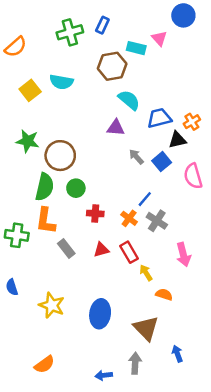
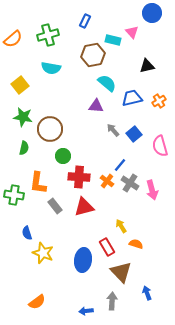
green cross: (70, 32) -> (48, 35), moved
yellow square: (30, 90) -> (20, 85), moved
black triangle: (177, 140) -> (147, 66), moved
green semicircle: (45, 187) -> (24, 148), moved, size x0.6
red cross: (95, 214) -> (79, 177), size x1.5
red triangle: (101, 250) -> (84, 207), size x1.5
red rectangle: (129, 252) -> (107, 247), moved
pink arrow: (183, 255) -> (152, 190), moved
blue semicircle: (12, 287) -> (27, 233), moved

